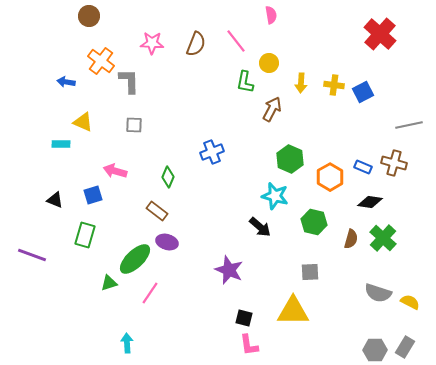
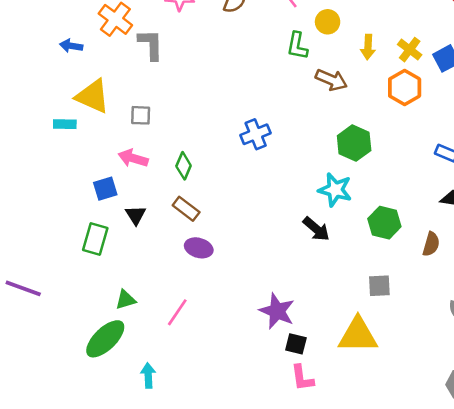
yellow cross: (334, 85) -> (410, 50), turned 30
brown arrow: (272, 109) -> (331, 80), turned 85
yellow triangle: (83, 122) -> (93, 96), size x1.4
gray square: (134, 125) -> (141, 115), moved
green diamond: (168, 177) -> (184, 166), moved
orange hexagon: (330, 177) -> (405, 87), moved
black triangle: (55, 200) -> (136, 215), moved, turned 36
purple line: (32, 255) -> (23, 288), moved
green ellipse: (135, 259) -> (105, 339), moved
purple star: (229, 270) -> (277, 311), moved

